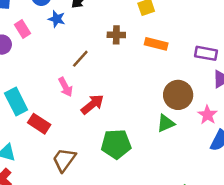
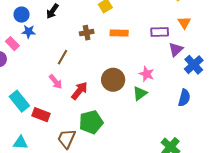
blue star: (57, 19) -> (29, 32), moved
brown circle: (178, 95) -> (113, 80), moved
pink star: (207, 115) -> (147, 74), moved
green pentagon: (116, 144) -> (91, 122), moved

